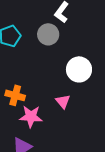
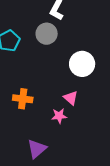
pink star: (31, 116) -> (59, 116), moved, size x0.7

